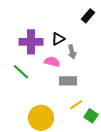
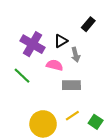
black rectangle: (88, 16) -> (88, 24), moved
purple cross: (31, 42) -> (33, 44), turned 30
yellow line: (76, 105) -> (72, 116), moved

